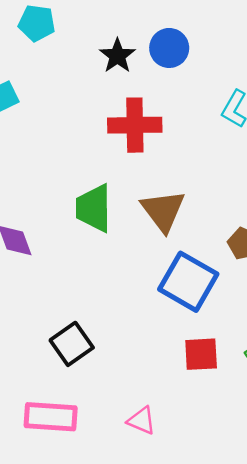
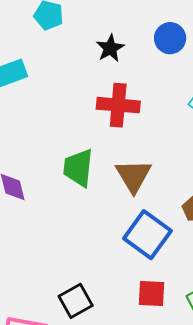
blue circle: (169, 48) -> (170, 38), moved
black square: (72, 344) -> (76, 301), moved

